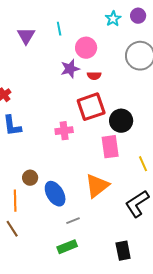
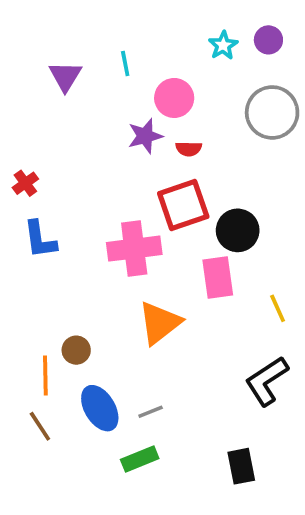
pink cross: (64, 131) -> (134, 249), size x1.6
brown circle: (30, 178) -> (76, 350), moved
orange triangle: (97, 186) -> (160, 323), moved
blue ellipse: (55, 194) -> (100, 408), moved

